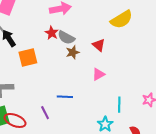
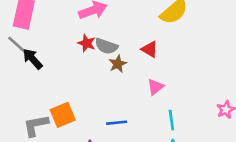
orange square: (28, 58) -> (63, 115), moved
cyan line: (119, 105) -> (171, 120), moved

